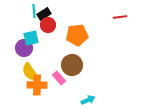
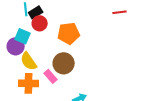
red line: (120, 17) -> (120, 12), moved
cyan square: (31, 38) -> (23, 36), turned 35
yellow semicircle: (30, 72) -> (29, 61), moved

